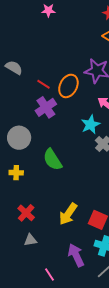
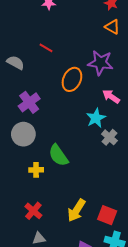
red line: (43, 84) -> (46, 48), moved
purple cross: (46, 107) -> (29, 102), moved
yellow cross: (16, 173) -> (36, 170), moved

